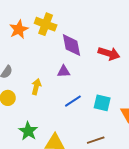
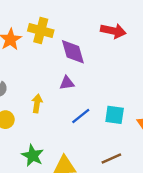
red arrow: (109, 53) -> (113, 31), moved

